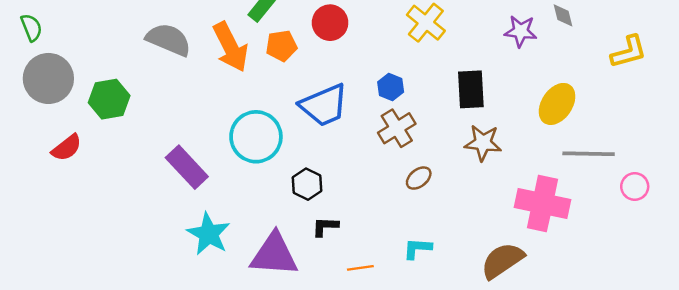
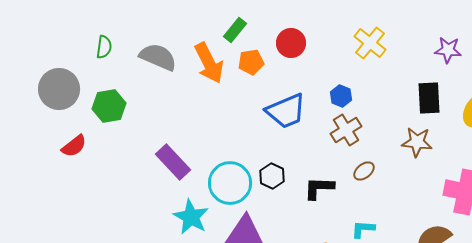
green semicircle: (31, 28) -> (104, 47), moved, turned 30
black rectangle: (471, 89) -> (429, 98), moved
cyan circle: (256, 137) -> (230, 183), moved
black L-shape: (325, 227) -> (319, 188), moved, size x1.4

